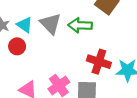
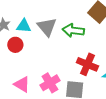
cyan triangle: (25, 25) -> (24, 26), turned -35

